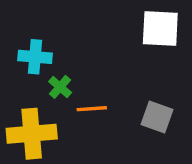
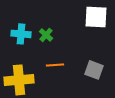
green cross: (60, 87) -> (46, 35), moved

